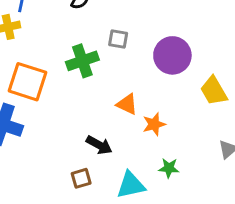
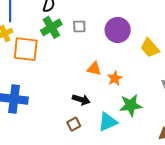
green cross: (82, 61) -> (51, 27), moved
orange square: (27, 82) -> (26, 49), moved
green star: (169, 168) -> (131, 105), size x1.6

